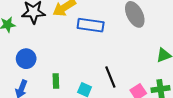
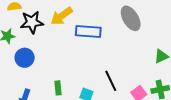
blue circle: (26, 59) -> (25, 58), moved

